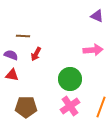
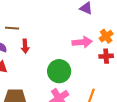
red arrow: (36, 54) -> (25, 46), turned -32

